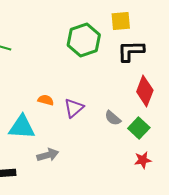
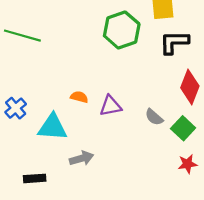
purple triangle: (74, 108) -> (111, 106), turned 30

